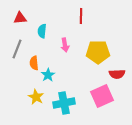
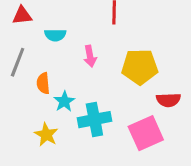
cyan semicircle: (42, 31) -> (55, 35), turned -96
cyan cross: (64, 103) -> (94, 120), moved

